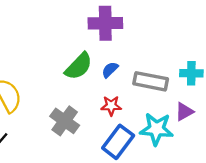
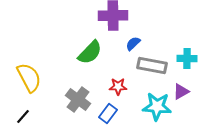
blue semicircle: (110, 70) -> (133, 44), moved
blue rectangle: (118, 142) -> (108, 114), moved, size x0.7

